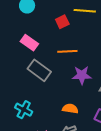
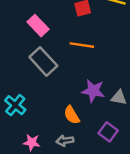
purple star: (82, 75) -> (93, 91), moved
orange semicircle: (70, 109) -> (72, 115), turned -140

